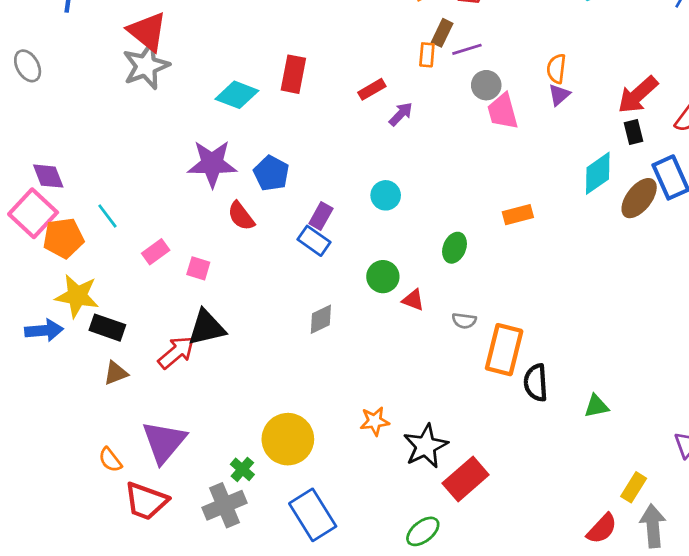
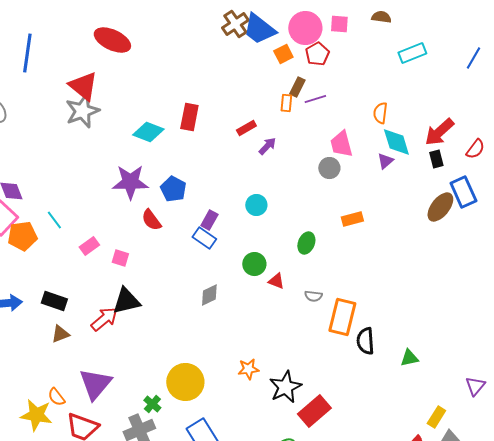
gray circle: (486, 85) -> (329, 168), moved
purple triangle: (559, 95) -> (385, 161), moved
cyan diamond: (598, 173) -> (396, 142), moved, turned -72
yellow star: (77, 296) -> (36, 415), moved

